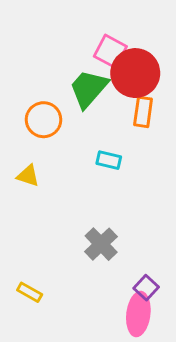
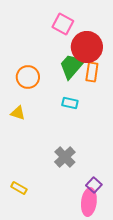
pink square: (110, 51) -> (63, 24), moved
green trapezoid: (89, 89) -> (72, 66), moved

